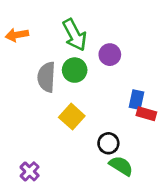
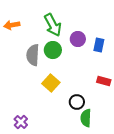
blue rectangle: (137, 100) -> (99, 45), moved
green semicircle: (121, 166) -> (86, 118), turned -120

